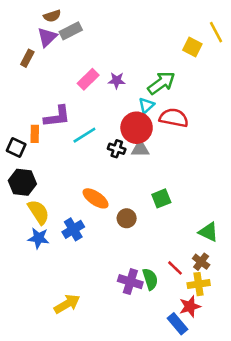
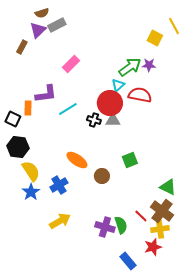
purple star: (117, 81) -> (149, 65), moved
blue star: (38, 238) -> (31, 192), turned 30
brown cross: (201, 262) -> (162, 211), size x1.6
yellow arrow: (67, 304) -> (60, 221), moved
blue rectangle: (177, 324) -> (128, 261), moved

